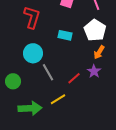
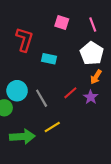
cyan rectangle: (65, 35) -> (49, 59), moved
cyan circle: (33, 53) -> (17, 91), moved
red line: (74, 78) -> (70, 93), moved

